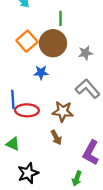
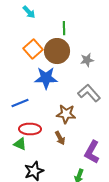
blue star: (41, 72) -> (46, 78), size x1.6
blue line: (13, 100) -> (20, 103), turned 72
red ellipse: (27, 110) -> (30, 129), moved

